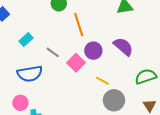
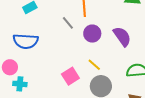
gray line: (53, 52) -> (68, 23), moved
pink square: (76, 63) -> (70, 76), moved

